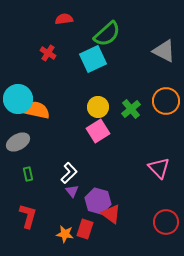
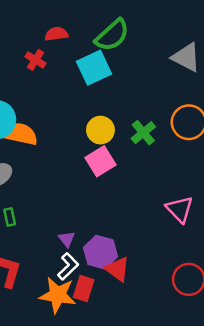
red semicircle: (64, 19) -> (56, 34), moved
white L-shape: (69, 173) -> (68, 266), moved
orange star: (65, 234) -> (58, 295), size x1.6

